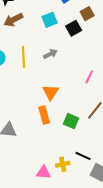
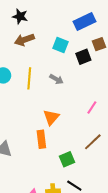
cyan square: (50, 20) -> (61, 45), turned 35
gray arrow: (50, 54) -> (56, 79), turned 48
green square: (71, 121) -> (67, 159), moved, turned 35

